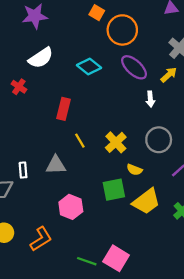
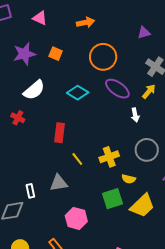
orange square: (97, 13) -> (56, 54), moved
yellow cross: (116, 142) -> (109, 157), turned 30

